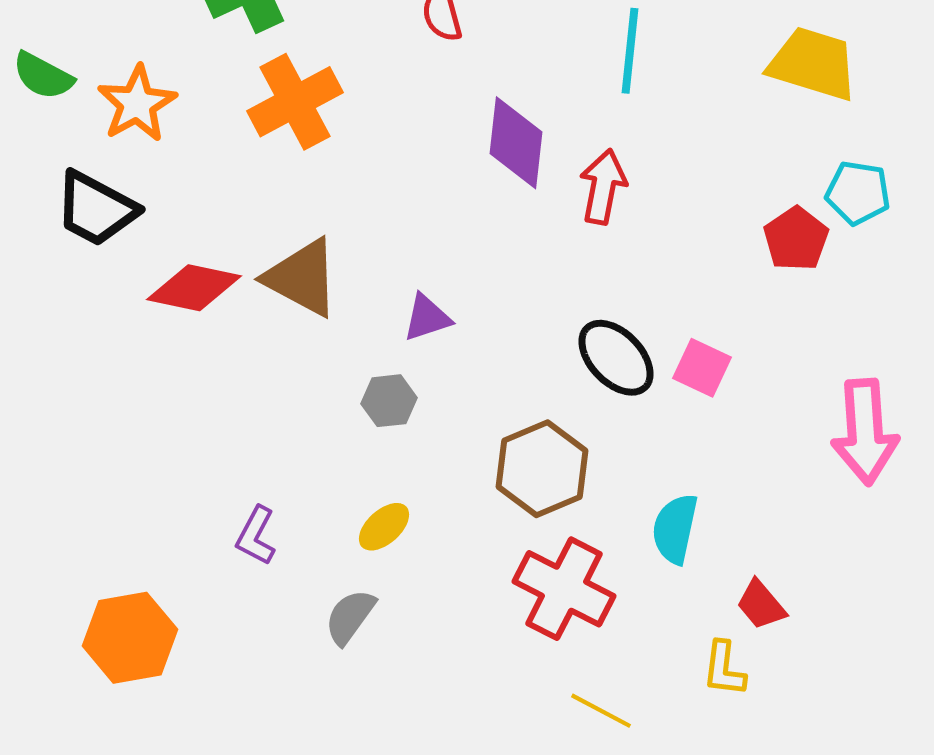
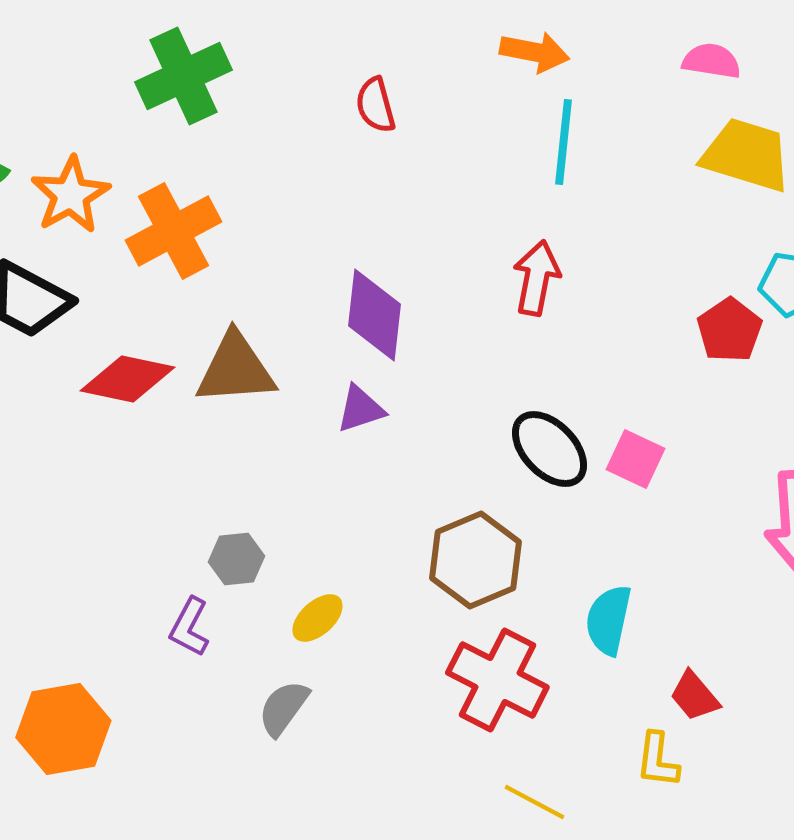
orange cross: (295, 102) -> (173, 231), moved
purple diamond: (516, 143) -> (374, 315), moved
brown triangle: (302, 278) -> (235, 369), turned -32
gray hexagon: (389, 401) -> (236, 559), moved

